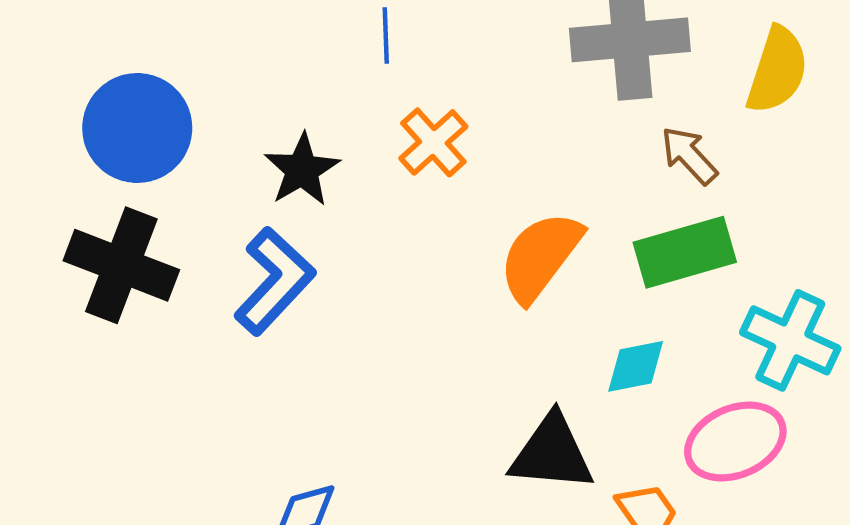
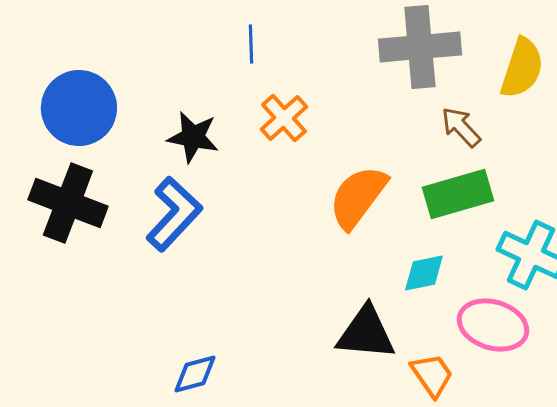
black star: (302, 170) -> (193, 137), turned -30
pink ellipse: (735, 441) -> (493, 325), turned 40

